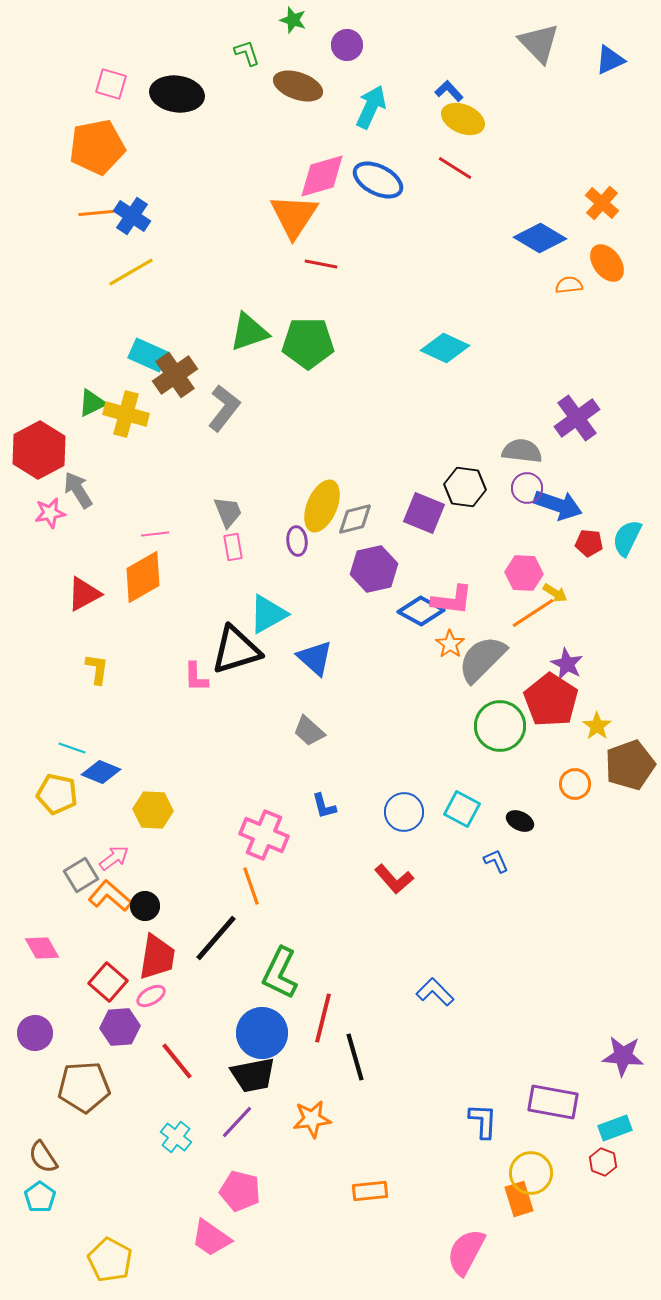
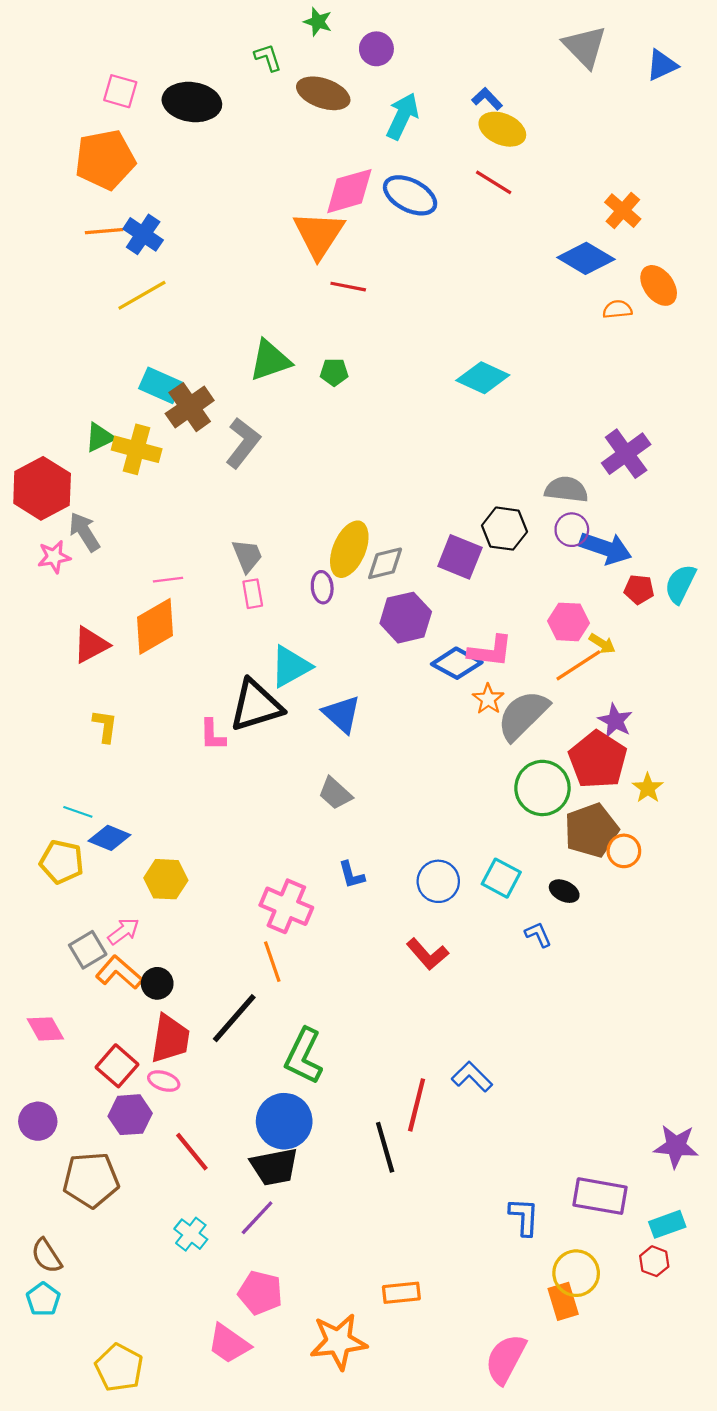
orange cross: (602, 203) -> (623, 211), moved
green pentagon: (308, 343) -> (334, 372), size x0.5
brown pentagon: (630, 765) -> (591, 830), moved
pink ellipse: (151, 996) -> (164, 1081), turned 48
red line: (323, 1018) -> (417, 1105), moved
orange star: (312, 1119) -> (338, 1342), moved, size x1.4

